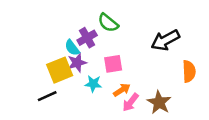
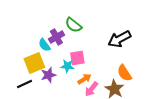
purple star: (77, 63) -> (48, 75), moved
orange semicircle: (189, 71) -> (124, 73), moved, turned 150
cyan star: (93, 84) -> (67, 66), moved

